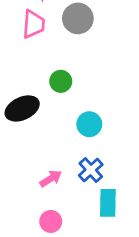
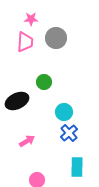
blue cross: (91, 170) -> (69, 133), moved
pink arrow: (51, 179) -> (27, 141), moved

